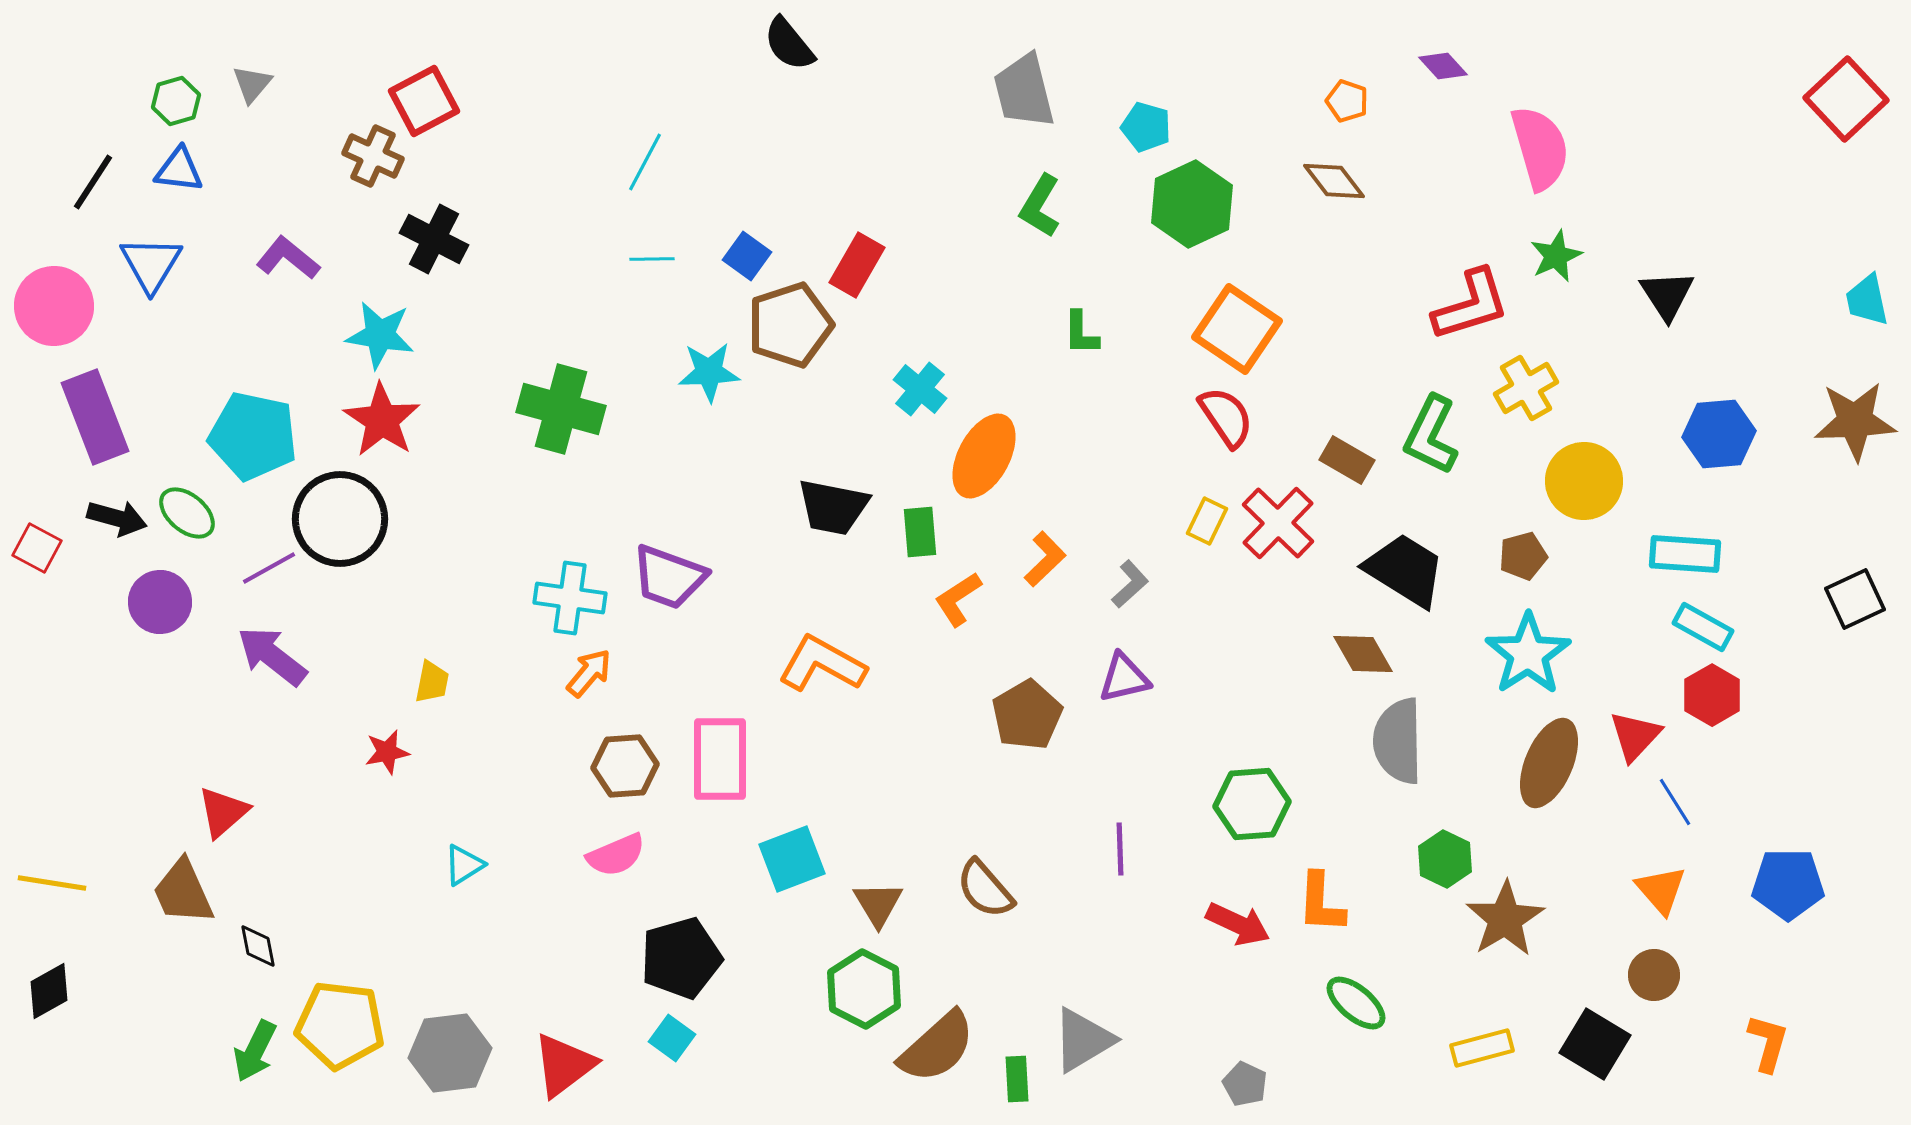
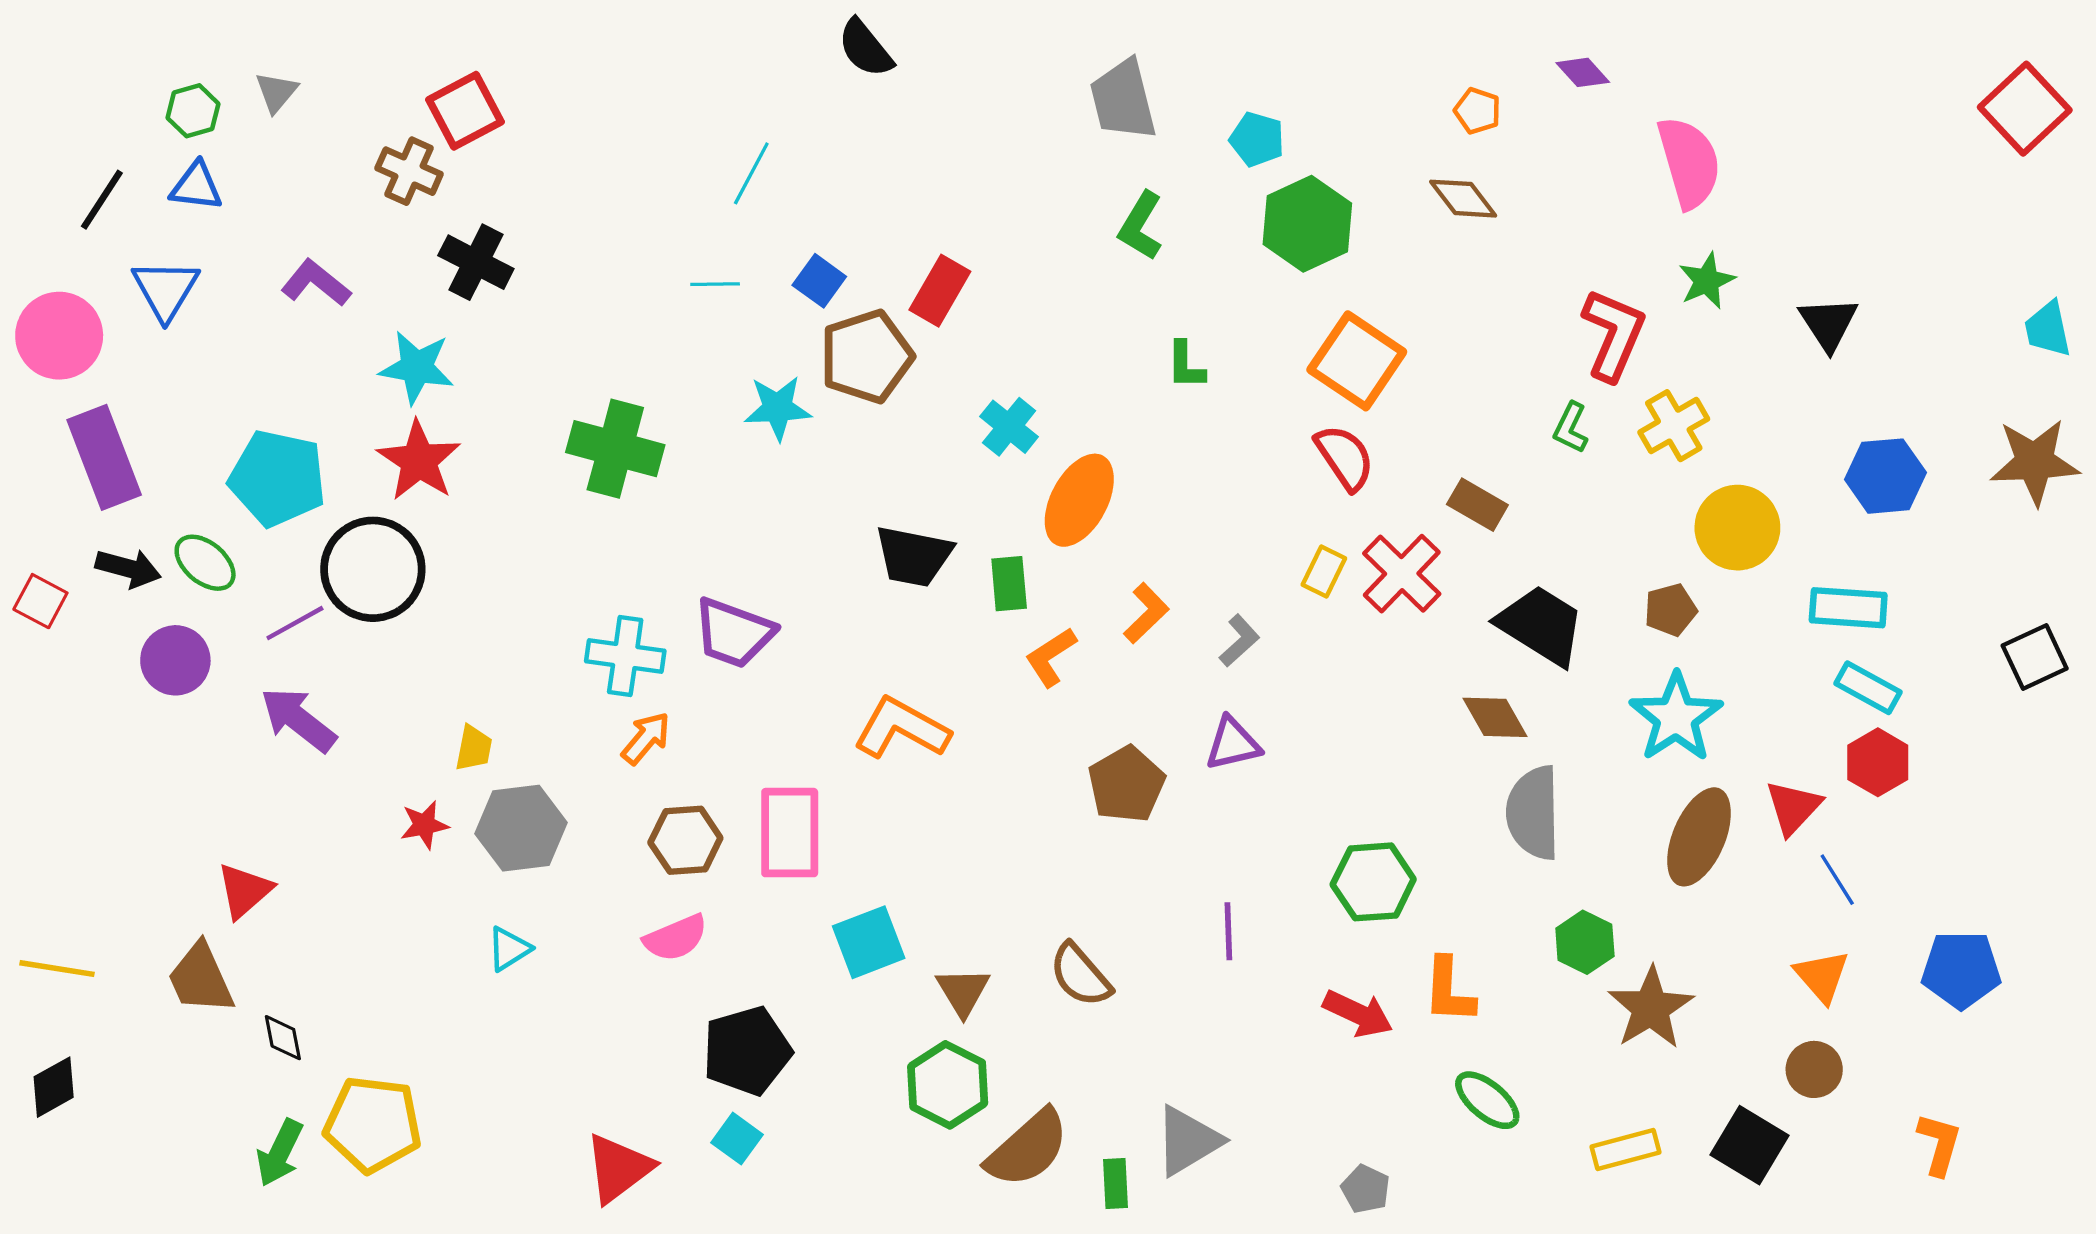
cyan line: (645, 162) -> (751, 173), moved
red L-shape: (1471, 305) -> (1613, 335), turned -50
green L-shape: (1431, 435) -> (1571, 428), moved, size x0.6
gray hexagon: (450, 1053) -> (521, 828), moved

